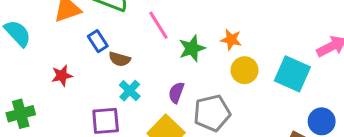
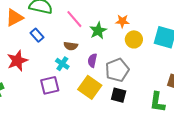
brown semicircle: (120, 59) -> (71, 46), moved
red star: (62, 76) -> (17, 61), size x1.5

